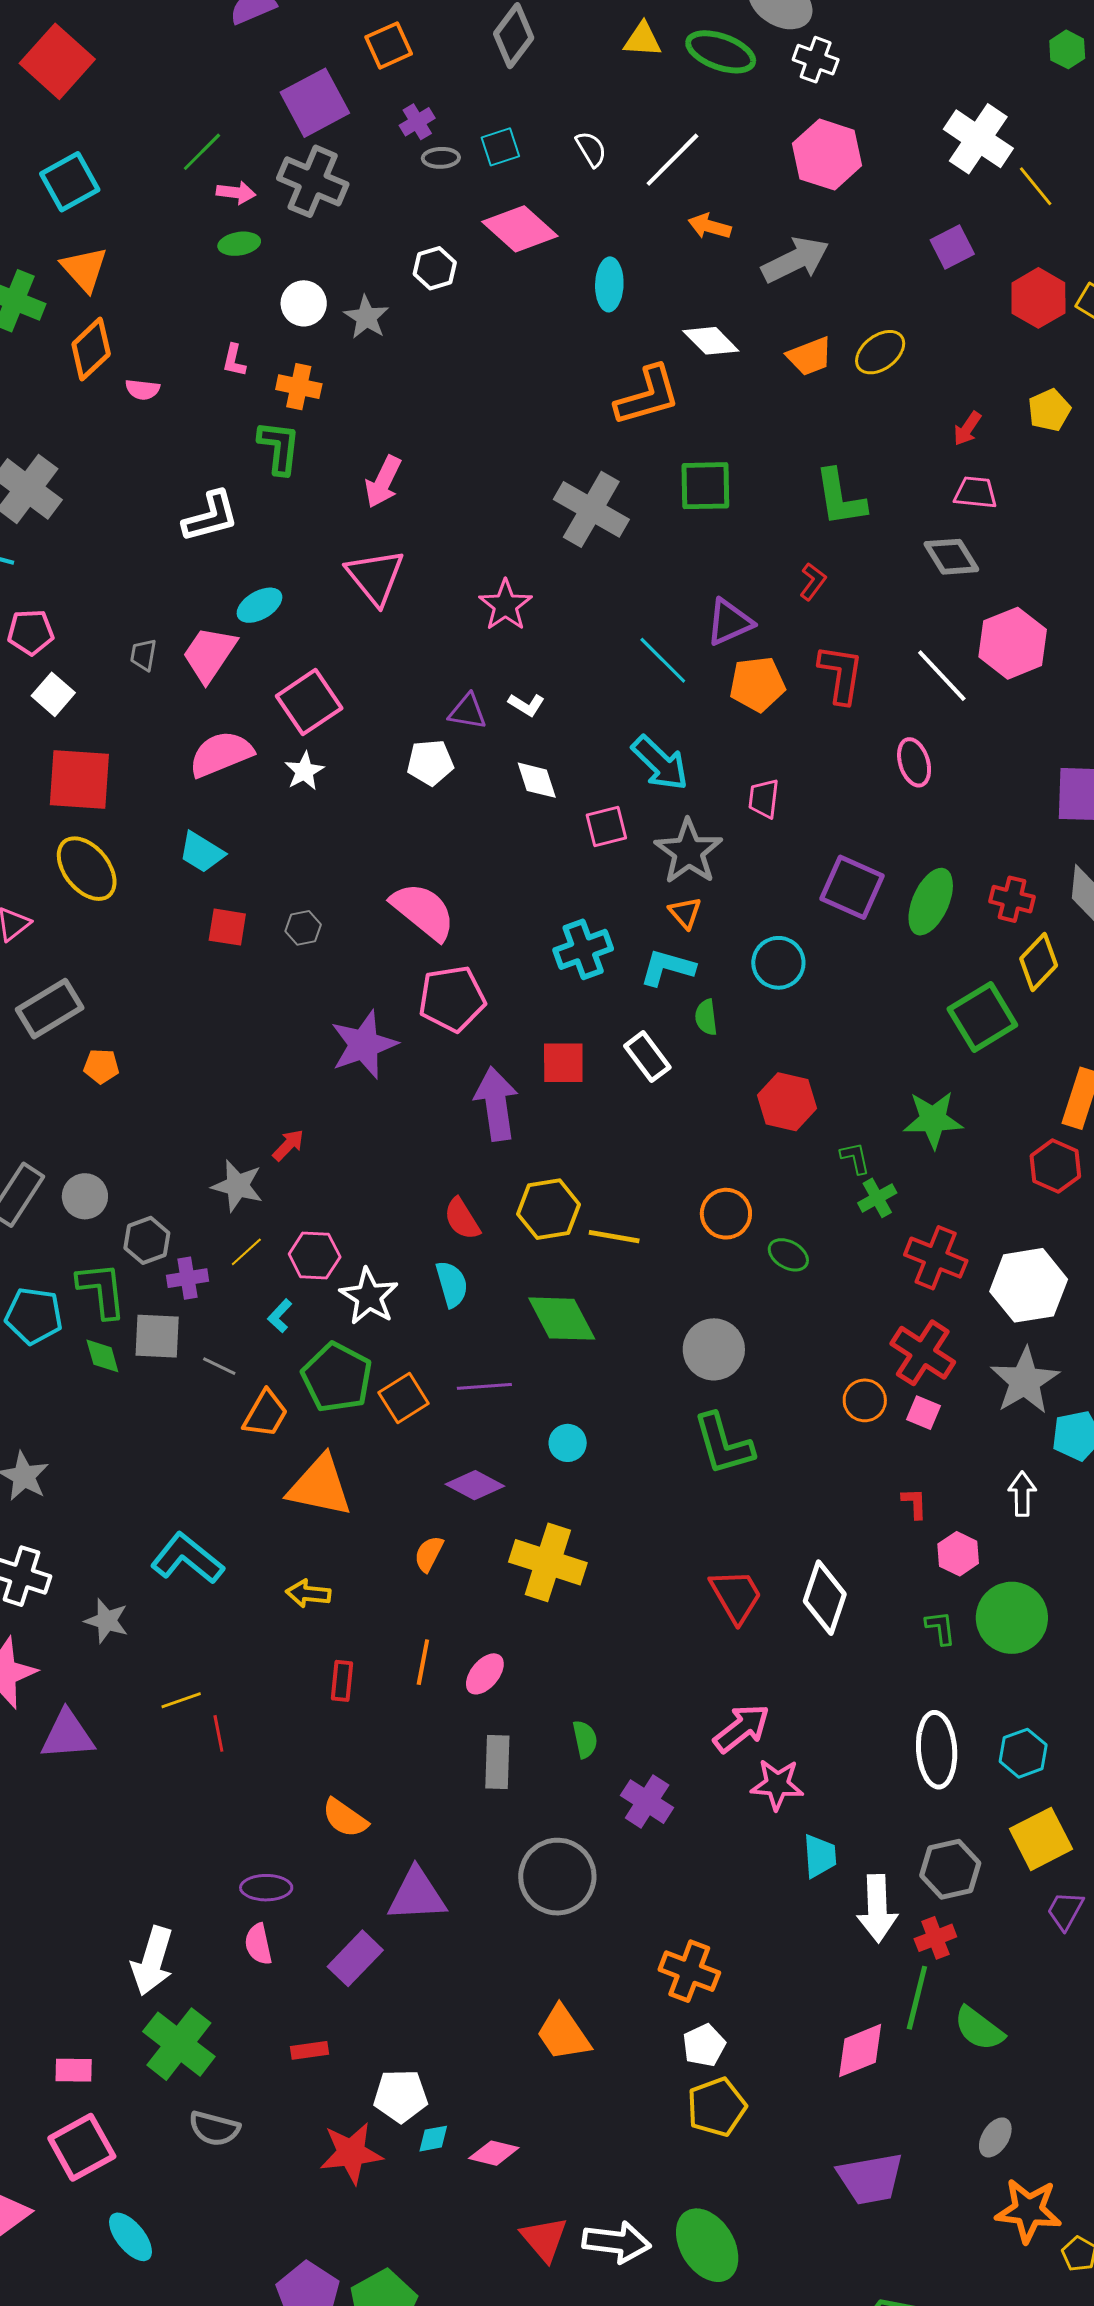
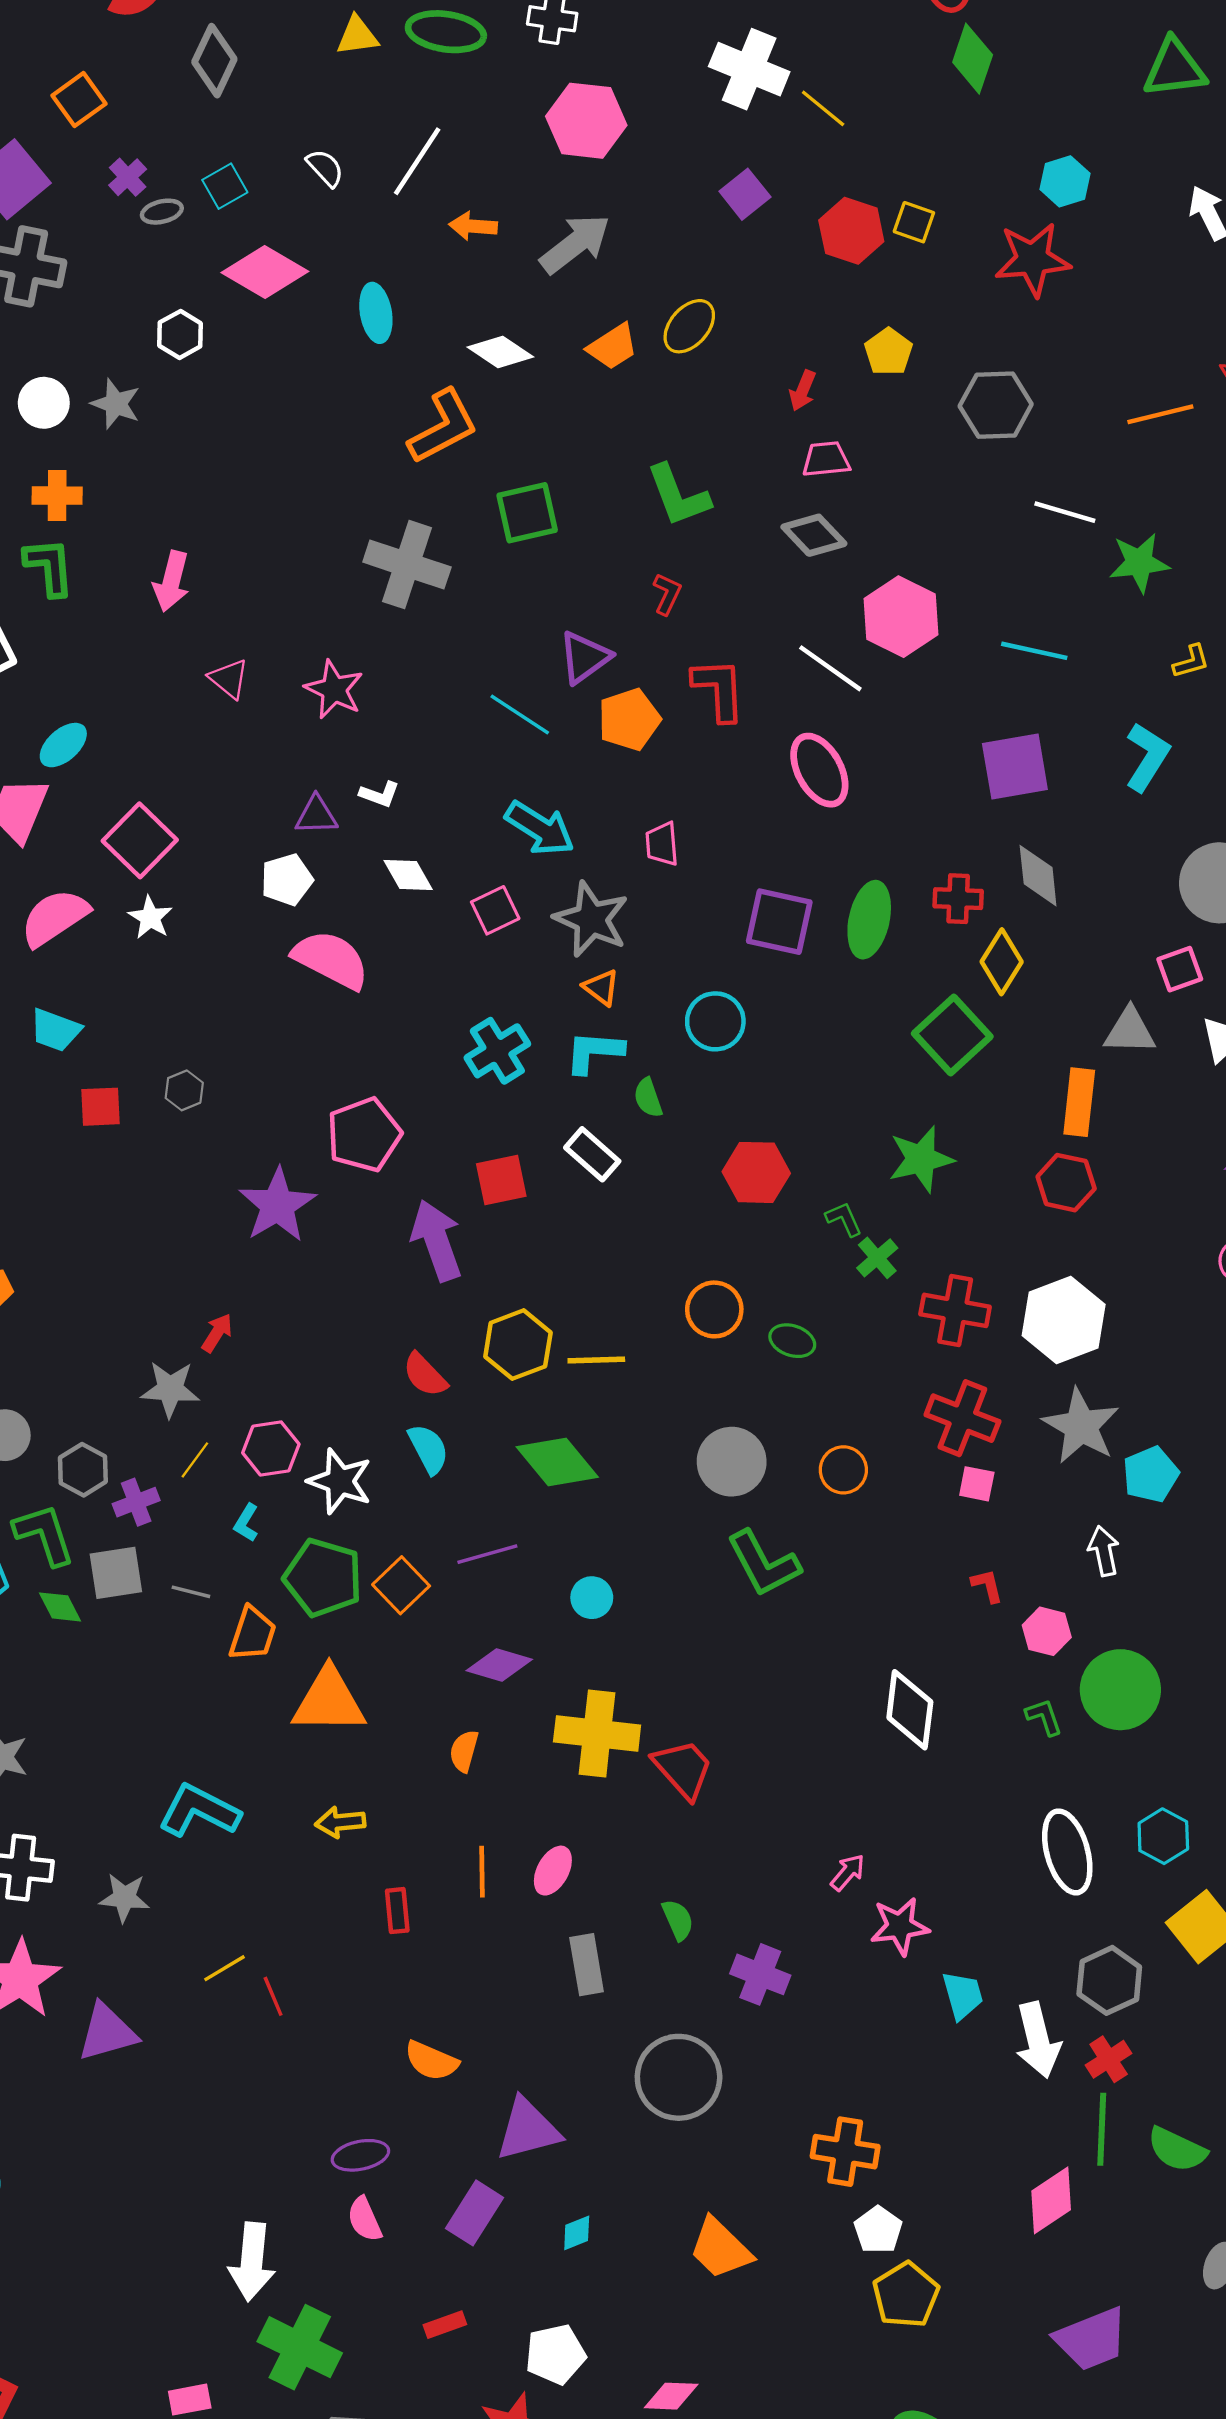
pink triangle: (375, 577) -> (229, 679), moved, size x0.6
pink ellipse: (914, 762) -> (819, 770), size x1.4
pink semicircle: (423, 911) -> (331, 960), moved
orange circle: (865, 1400) -> (843, 1470), moved
red trapezoid: (736, 1596) -> (683, 1769), moved
pink arrow: (742, 1728) -> (848, 1872), size x0.6
cyan diamond: (433, 2139) -> (577, 2233), moved

